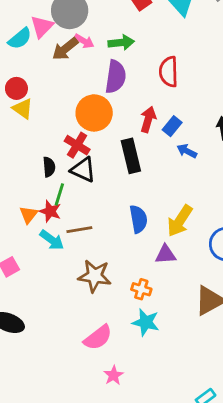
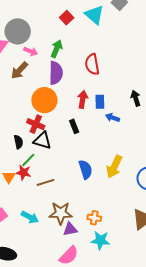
green arrow: (121, 43) -> (57, 49), turned -54
brown arrow: (65, 49) -> (19, 70), moved
blue rectangle: (172, 126) -> (100, 102), turned -32
black rectangle: (131, 156) -> (74, 126), size x0.6
green line: (59, 194) -> (28, 160), turned 35
cyan arrow: (52, 240) -> (30, 217), moved
purple triangle: (166, 254) -> (70, 229), moved

